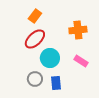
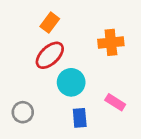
pink rectangle: (81, 61) -> (115, 102), moved
gray circle: (35, 79) -> (23, 112), moved

